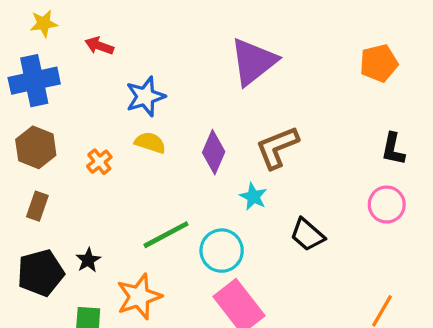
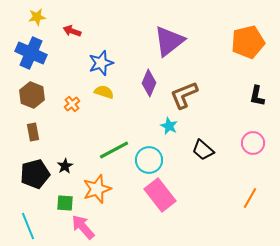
orange pentagon: (379, 63) -> (248, 42), size x1.4
blue cross: (34, 81) -> (31, 53), turned 36
purple diamond: (214, 152) -> (149, 83), moved
pink circle: (387, 205) -> (253, 143), moved
brown rectangle: (37, 206) -> (33, 132), turned -30

